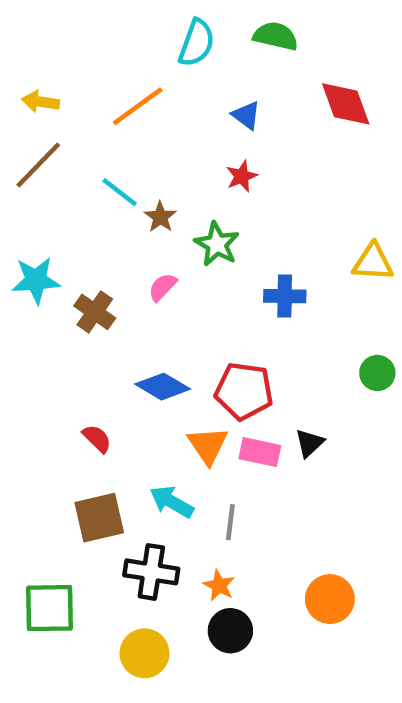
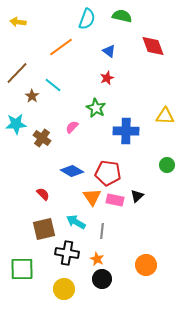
yellow arrow: (40, 102) -> (18, 22), moved
brown star: (160, 217) -> (32, 96), moved
blue cross: (285, 296) -> (126, 131), size x1.4

